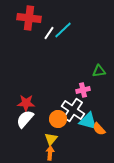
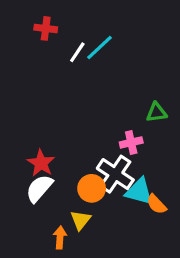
red cross: (29, 18) -> (46, 28), size x0.6
red star: (26, 103) -> (41, 163), turned 30
orange arrow: (50, 153) -> (60, 237), moved

